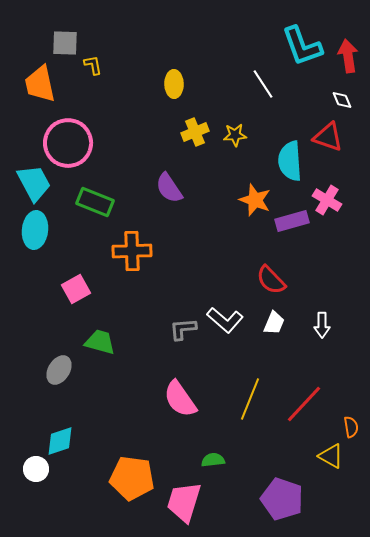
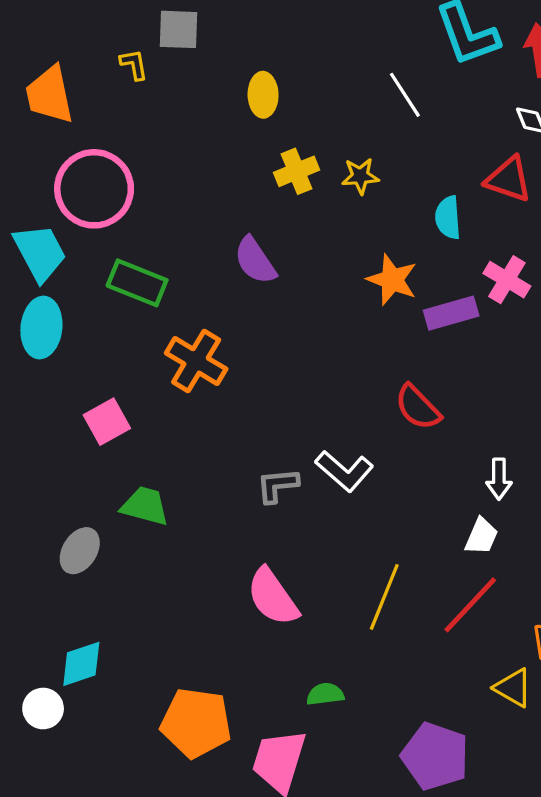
gray square: (65, 43) -> (179, 29), moved
cyan semicircle: (290, 161) -> (448, 218), size x0.7
orange cross: (132, 251) -> (196, 361), turned 33
white trapezoid: (274, 323) -> (481, 536), moved

